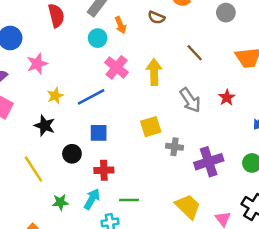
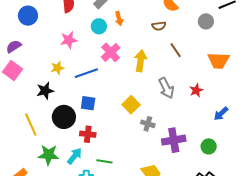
brown semicircle: (156, 17) -> (159, 26), moved, turned -40
pink star: (37, 64) -> (69, 40), moved
black star: (45, 126) -> (45, 91), turned 30
yellow square: (151, 127) -> (131, 105), turned -36
black circle: (72, 154) -> (64, 117), size x1.5
green star: (60, 202) -> (49, 155), size x1.5

